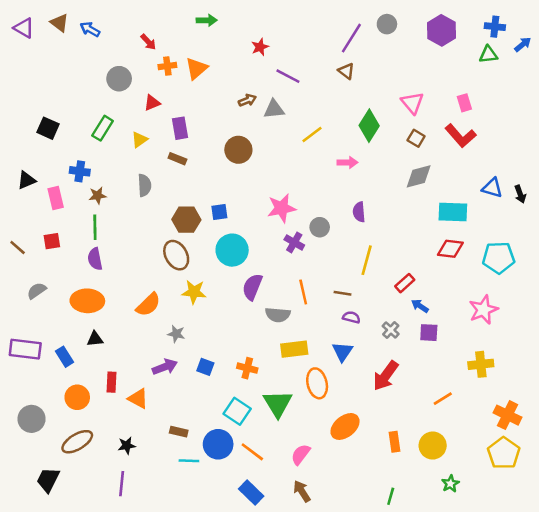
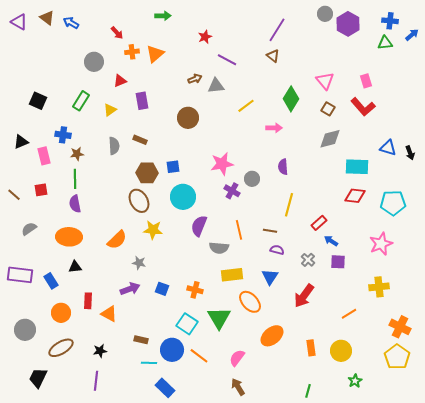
gray circle: (387, 24) -> (325, 14), moved
brown rectangle: (177, 159) -> (140, 140), moved
orange ellipse: (317, 383) -> (250, 302), turned -30
blue rectangle: (251, 492) -> (165, 388), moved

